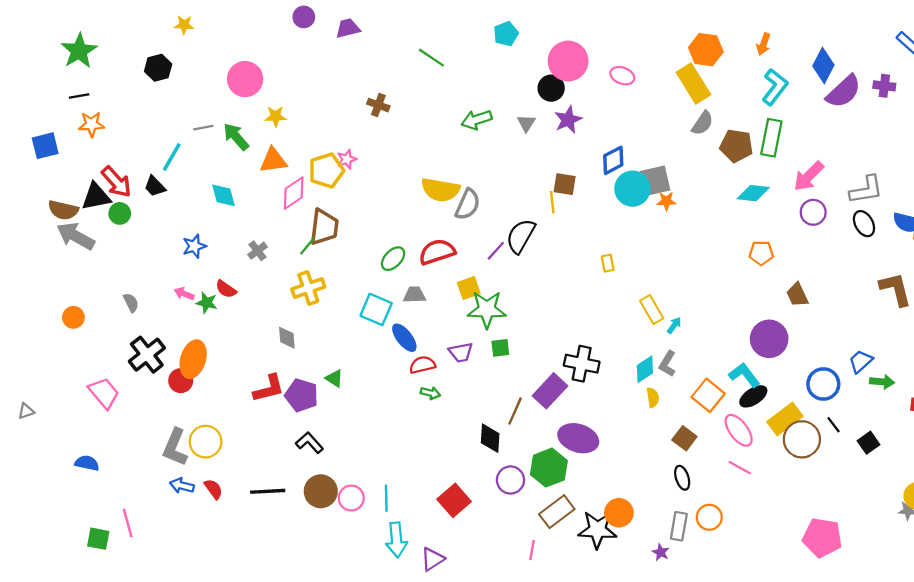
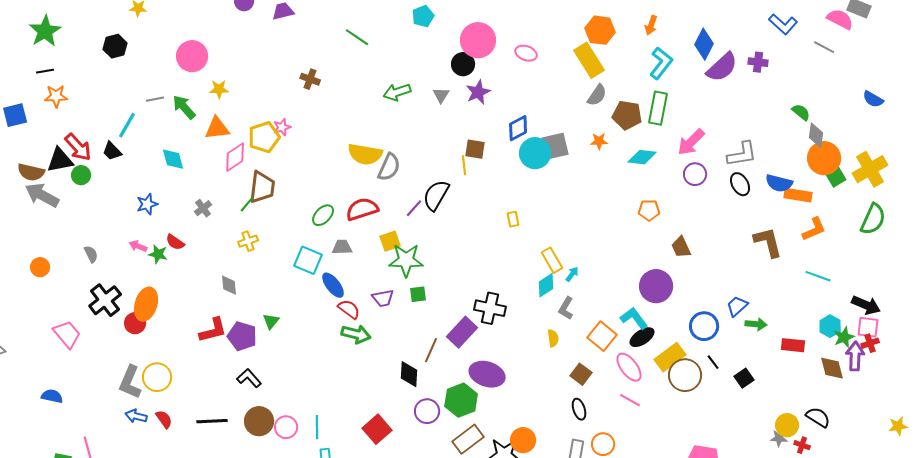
orange star: (666, 201) -> (599, 141), moved
yellow cross: (308, 288) -> (248, 241), size x0.7
red semicircle: (422, 365) -> (349, 309), turned 50
cyan diamond: (645, 369) -> (546, 285), moved
green triangle: (334, 378) -> (271, 321), turned 36
green arrow: (430, 393) -> (356, 334), size x1.6

